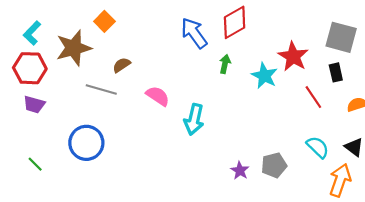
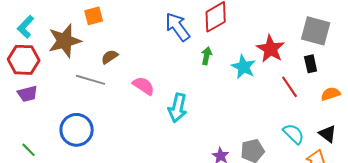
orange square: (104, 21) -> (94, 16), turned 30
purple trapezoid: (34, 104) -> (28, 94), turned -30

